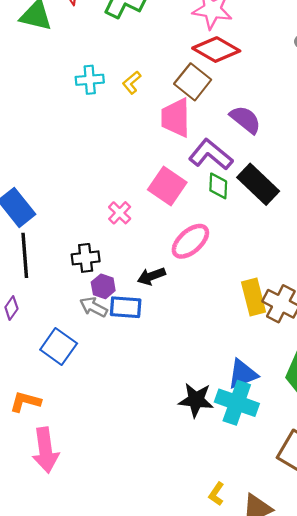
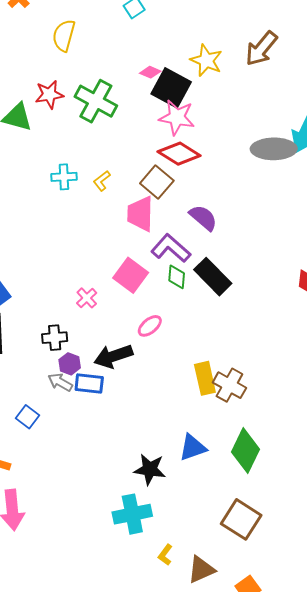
pink ellipse: (190, 241) -> (150, 326), size x0.7
black arrow: (151, 276) -> (113, 356), size x1.5
blue square: (59, 347) -> (27, 417), size x0.7
cyan cross: (237, 403) -> (132, 514), moved, turned -33

